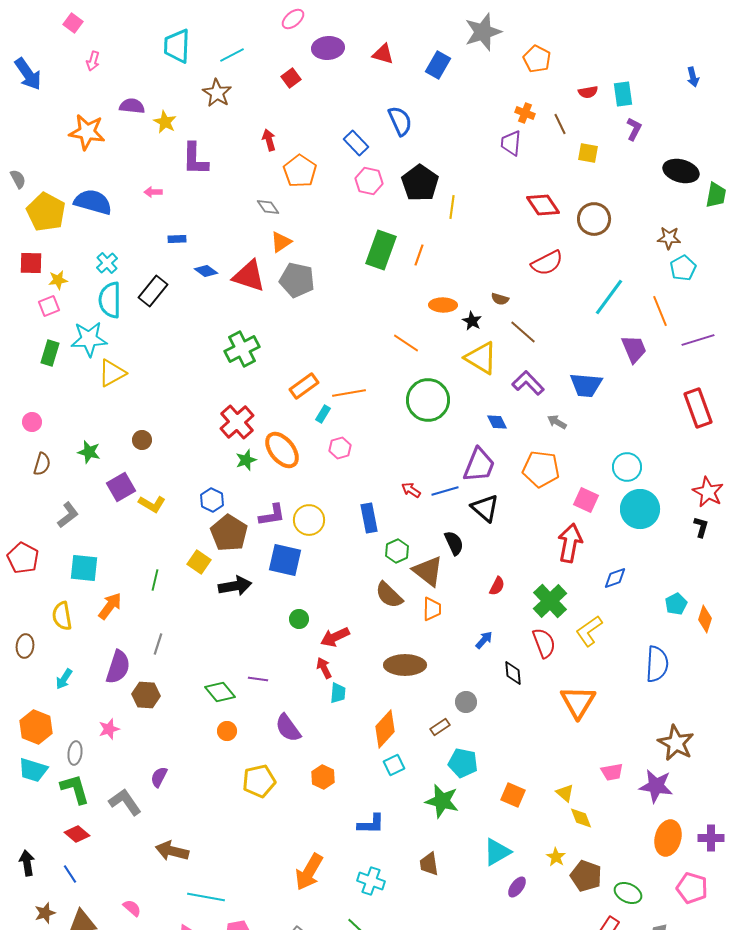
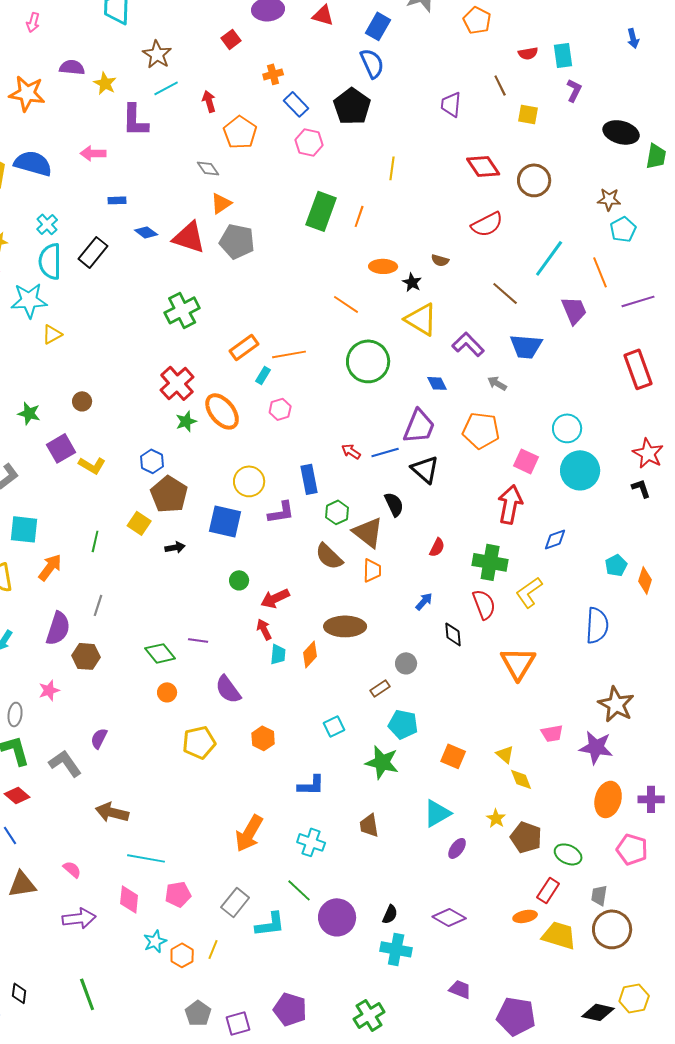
cyan line: (232, 55) -> (166, 88), moved
orange cross: (525, 113) -> (273, 74), moved, turned -36
blue semicircle: (400, 121) -> (372, 63), moved
black pentagon: (420, 183) -> (352, 106), moved
pink arrow: (153, 192) -> (93, 153), size x1.4
brown line: (523, 332) -> (505, 293), moved
yellow triangle: (112, 373) -> (52, 334), size x0.7
purple L-shape: (272, 515) -> (281, 512), moved
black L-shape: (701, 527) -> (641, 488), turned -35
black arrow: (235, 586) -> (175, 547), size x0.6
green cross: (550, 601) -> (490, 562), turned -36
orange diamond: (385, 729) -> (310, 654), moved, size x0.7

